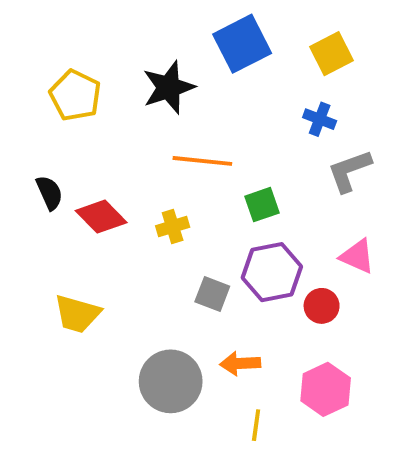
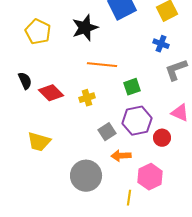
gray square: (212, 294) -> (107, 132), turned 36
orange arrow: (240, 363) -> (121, 156), moved
pink hexagon: (326, 389) -> (150, 177), moved

